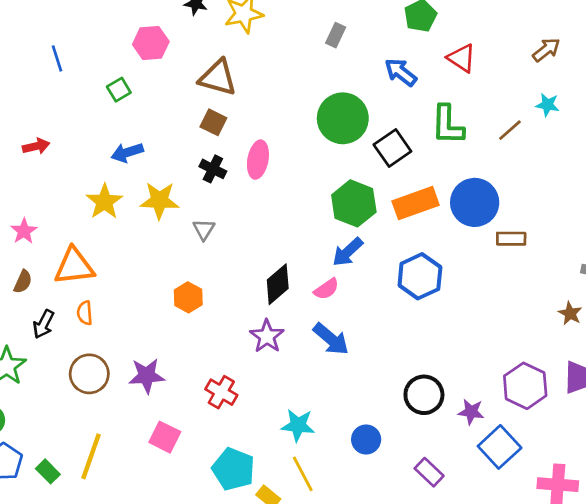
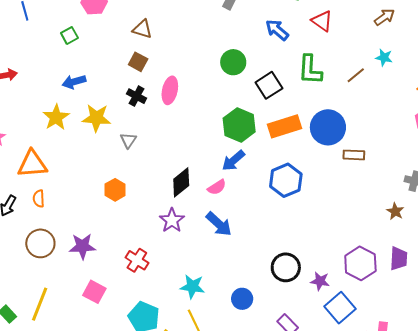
brown triangle: (218, 78) -> (142, 29), size x0.7
green circle: (343, 118) -> (233, 62), size x0.7

